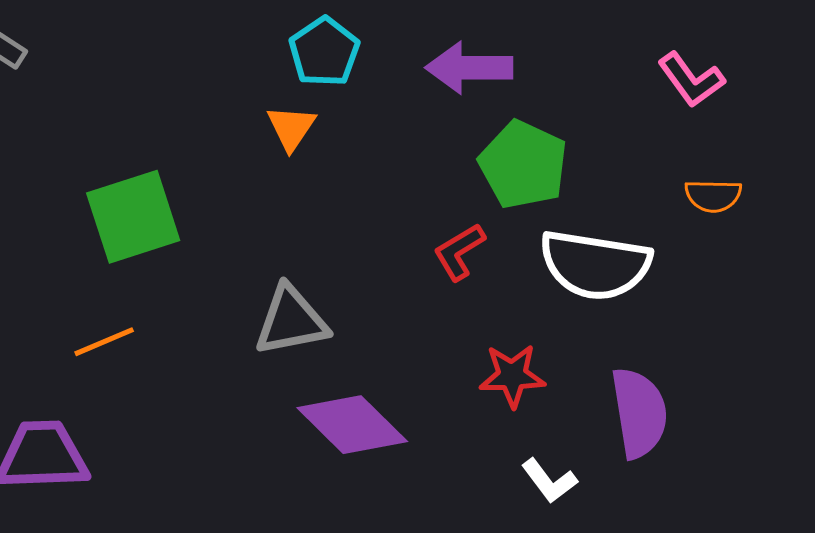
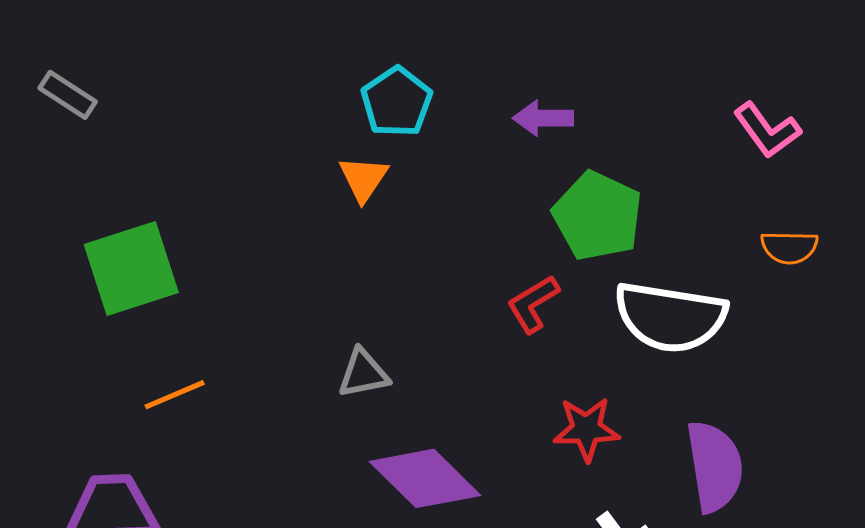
purple arrow: (469, 68) -> (543, 118), size x0.7
green square: (133, 217) -> (131, 269), moved
gray triangle: (291, 321) -> (363, 373), size x0.7

